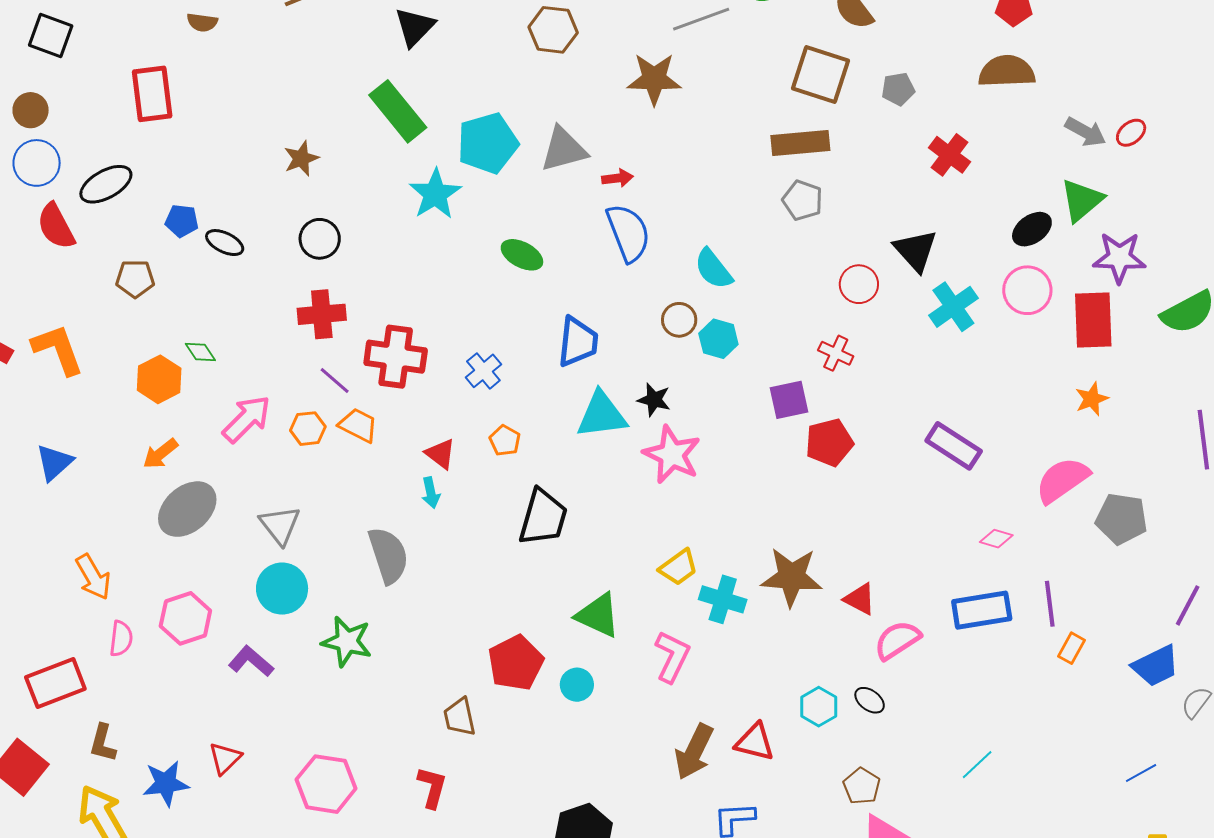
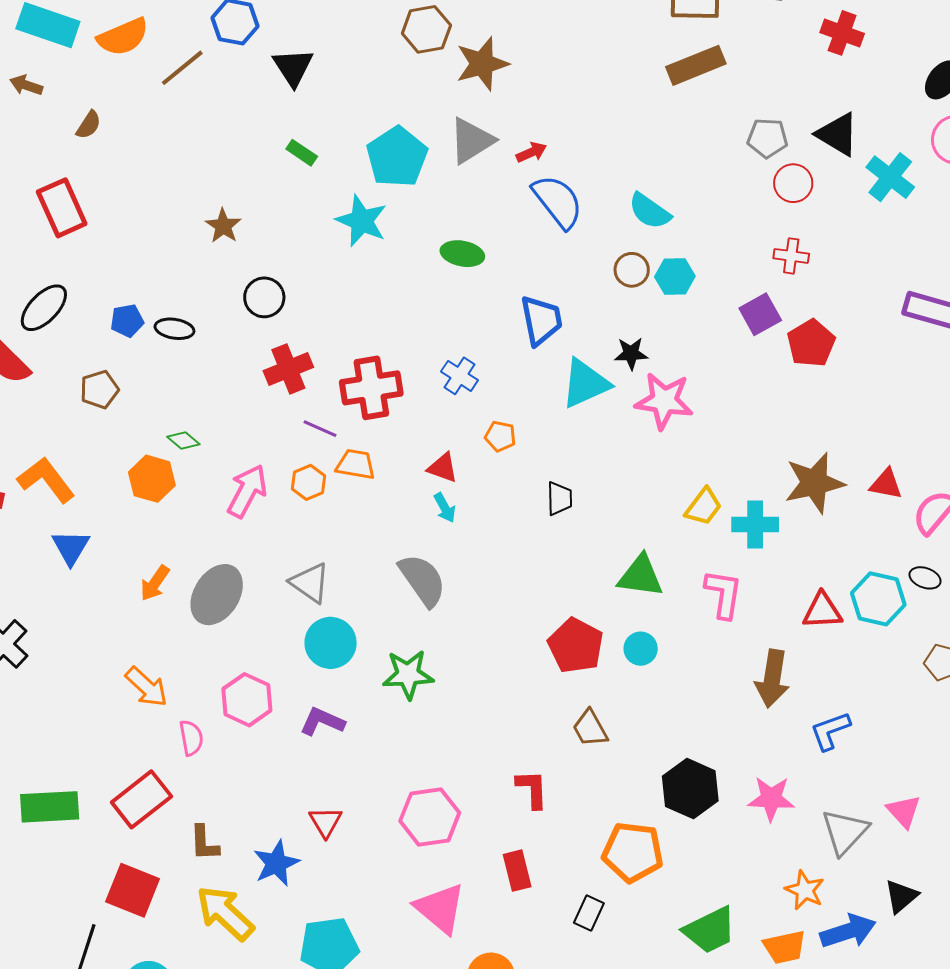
brown semicircle: (202, 22) -> (89, 125), turned -48
brown star: (654, 79) -> (482, 64), moved
green rectangle: (398, 111) -> (302, 153), size x0.5
gray pentagon: (803, 200) -> (767, 138), moved
orange arrow: (160, 454) -> (155, 583), moved
blue triangle: (54, 463) -> (71, 547), moved
black trapezoid: (543, 517) -> (559, 498), size x0.6
cyan hexagon: (819, 707) -> (878, 599), size x1.4
brown trapezoid: (460, 717) -> (590, 728), moved
red triangle: (755, 742) -> (822, 611), moved

